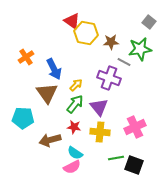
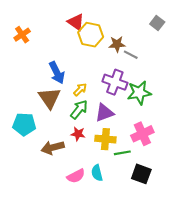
green star: (140, 49) -> (139, 93), moved
orange cross: (26, 57) -> (22, 35), moved
gray line: (124, 62) -> (131, 55), moved
purple triangle: (99, 107) -> (104, 113), turned 48
cyan semicircle: (75, 153) -> (97, 173), moved, turned 42
green line: (116, 158) -> (122, 153), moved

